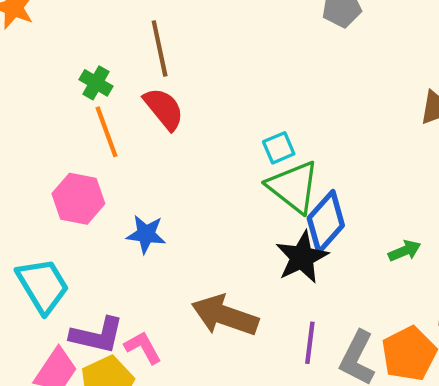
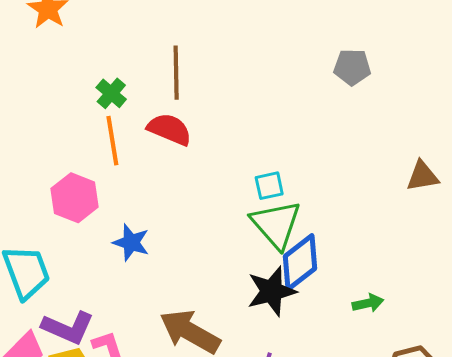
red semicircle: (164, 109) -> (169, 129), turned -39

